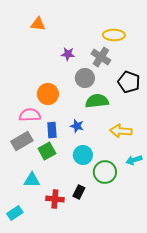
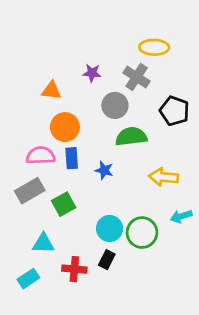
orange triangle: (38, 24) -> (51, 91), moved
blue rectangle: (52, 130) -> (72, 158), moved
cyan circle: (83, 155) -> (110, 228), moved
cyan rectangle: (15, 213) -> (28, 279), moved

